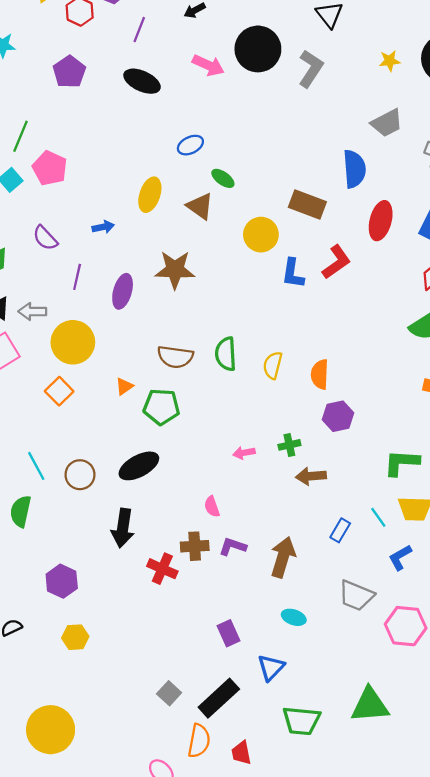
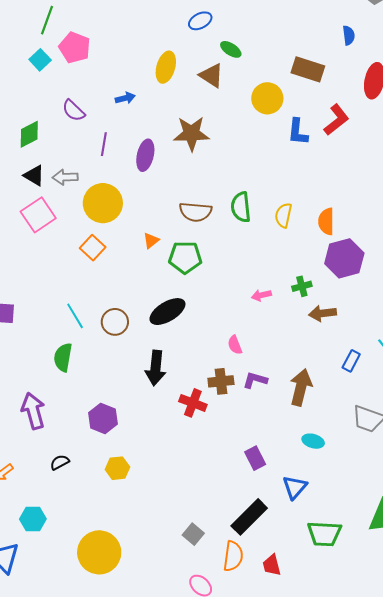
blue semicircle: (354, 169) -> (349, 35), size x0.6
purple hexagon: (338, 416) -> (344, 258), size x1.4
gray square: (169, 693) -> (193, 534), moved

